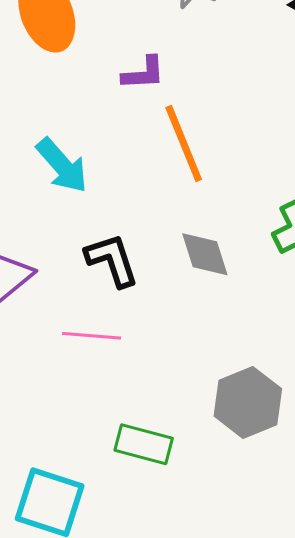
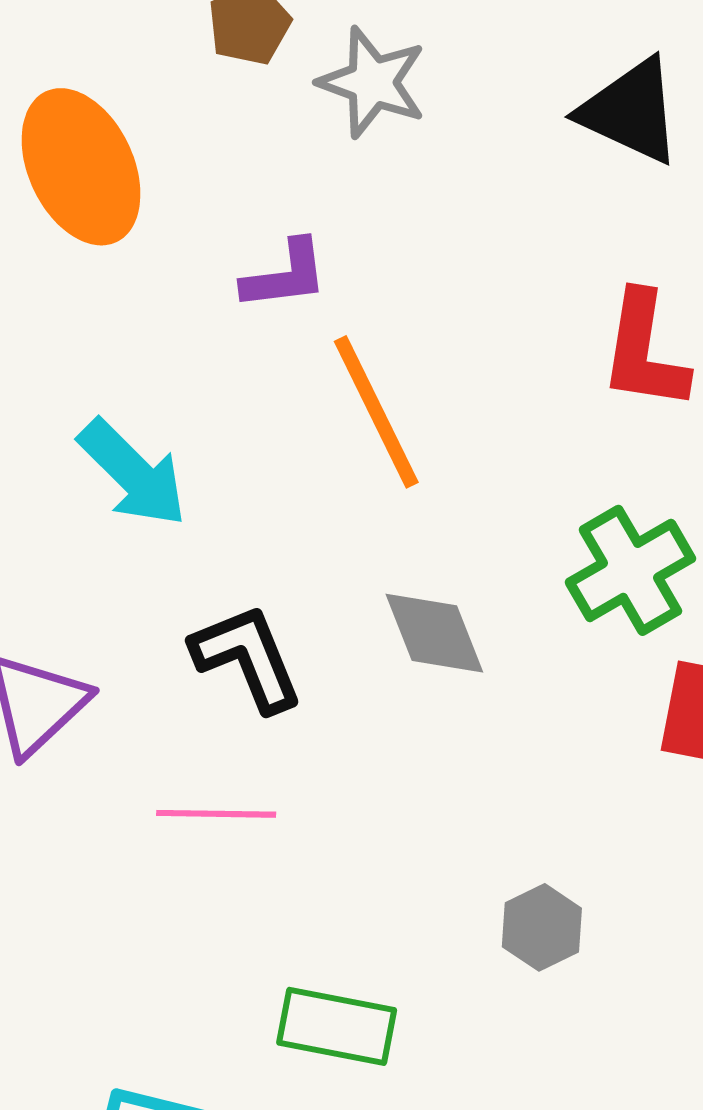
gray hexagon: (248, 402) -> (542, 927), size x0.6

